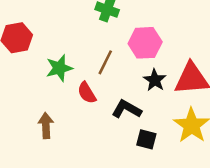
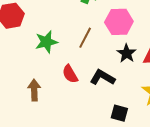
red semicircle: (87, 93) -> (70, 74), moved
black square: (146, 139) -> (119, 113), moved

